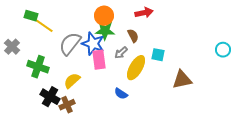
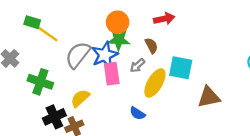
blue star: (93, 44) -> (105, 55), turned 30
cyan square: (158, 55) -> (181, 68), size x1.5
black cross: (50, 97) -> (54, 117), turned 36

